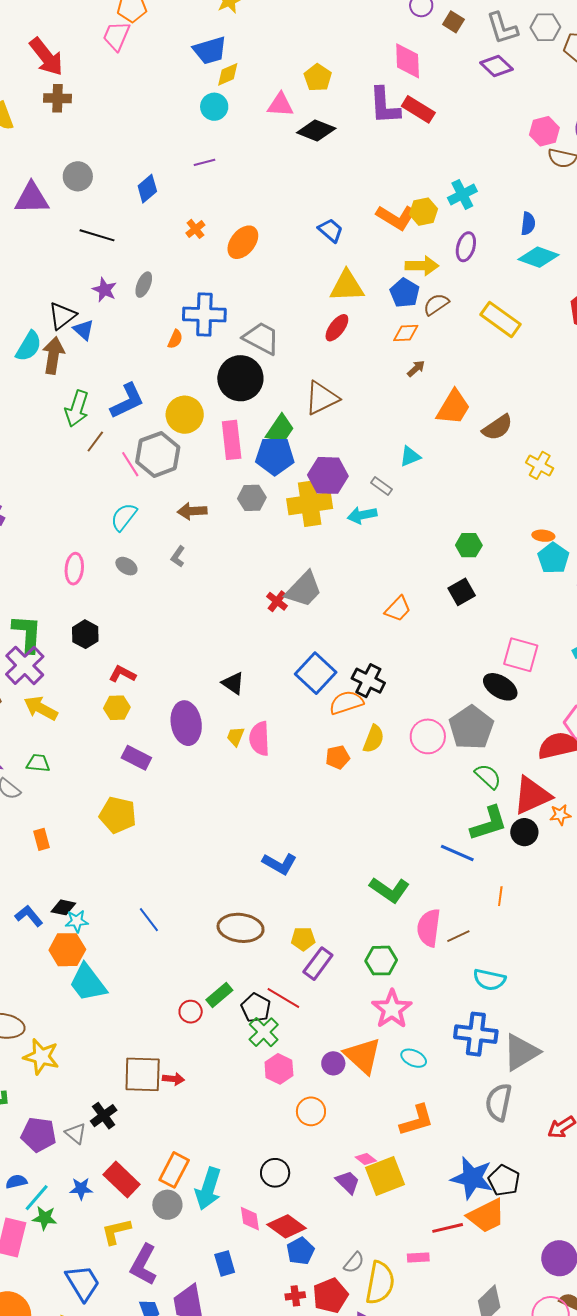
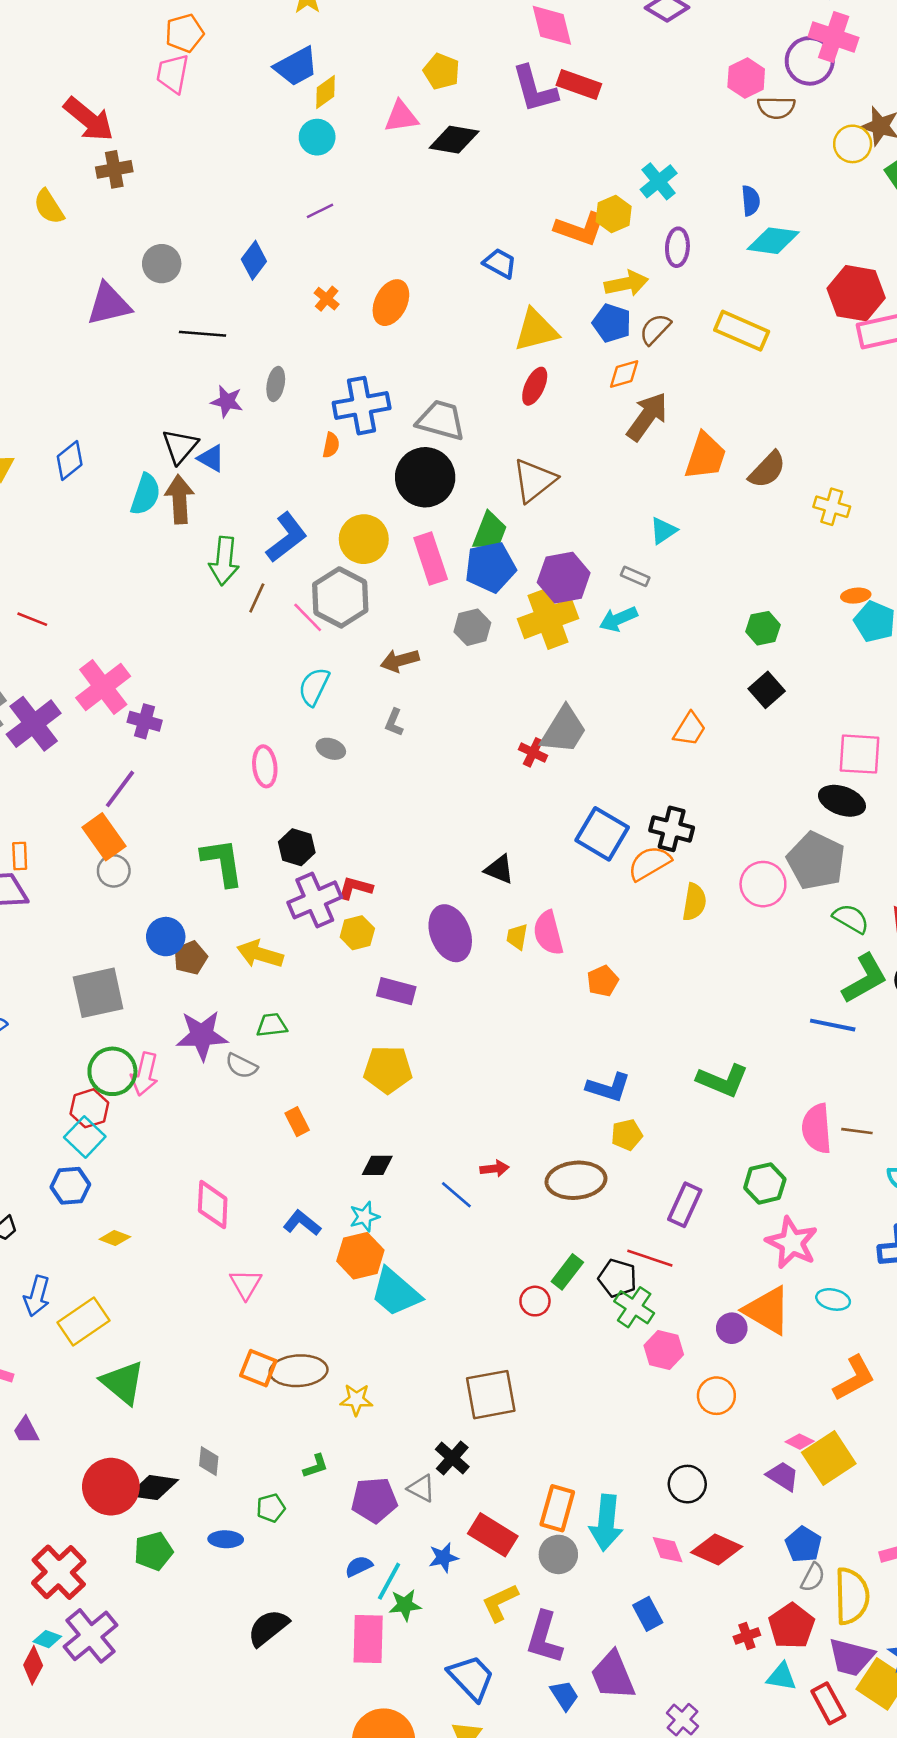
brown arrow: (416, 369) -> (647, 417), size x2.0
purple cross: (25, 665) -> (315, 900), moved, turned 33
orange pentagon: (338, 757) -> (603, 981), moved
green L-shape: (390, 890) -> (723, 1080), moved
black diamond: (63, 907) -> (377, 1165), moved
brown line: (458, 936) -> (857, 1131), turned 45
yellow pentagon: (303, 939) -> (627, 1135), moved
yellow star: (41, 1057) -> (356, 1400), size x0.7
red arrow: (173, 1079) -> (494, 1169), moved
blue pentagon: (300, 1251) -> (803, 1544), moved

